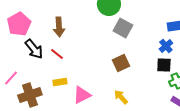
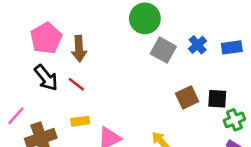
pink pentagon: (19, 24) -> (46, 38), moved
blue cross: (166, 46) -> (198, 45), moved
brown square: (121, 63) -> (187, 97), moved

